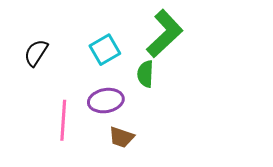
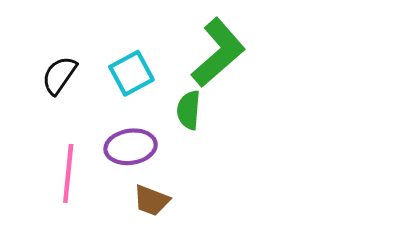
black semicircle: (36, 53) -> (59, 75), moved

